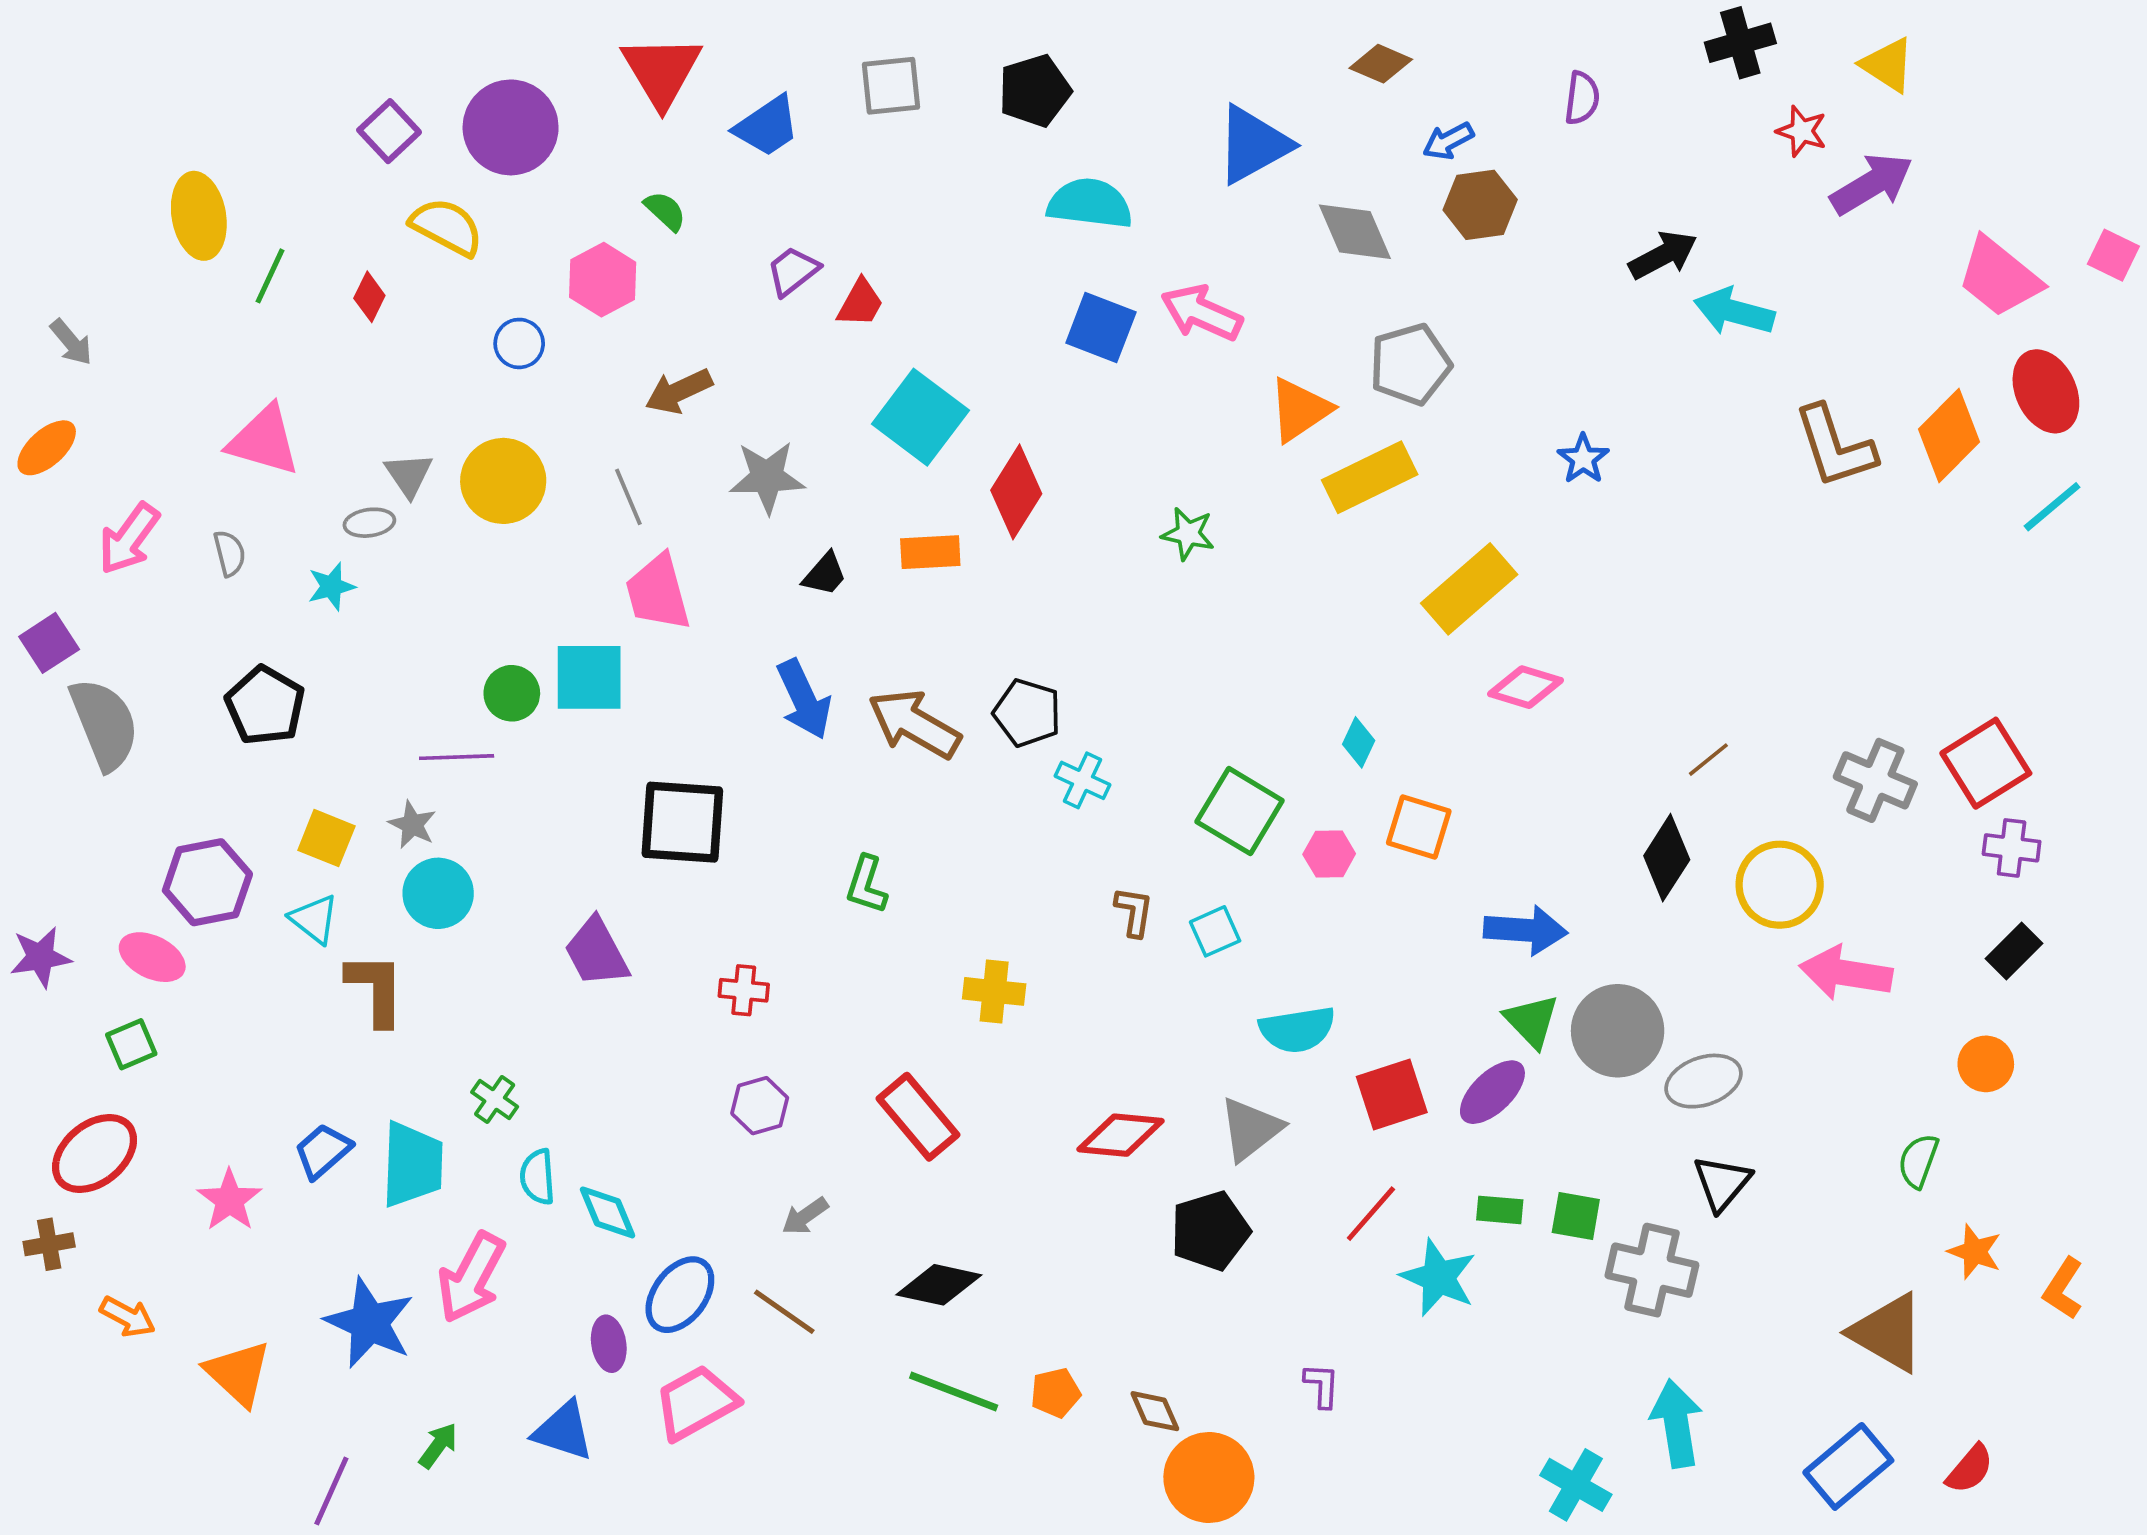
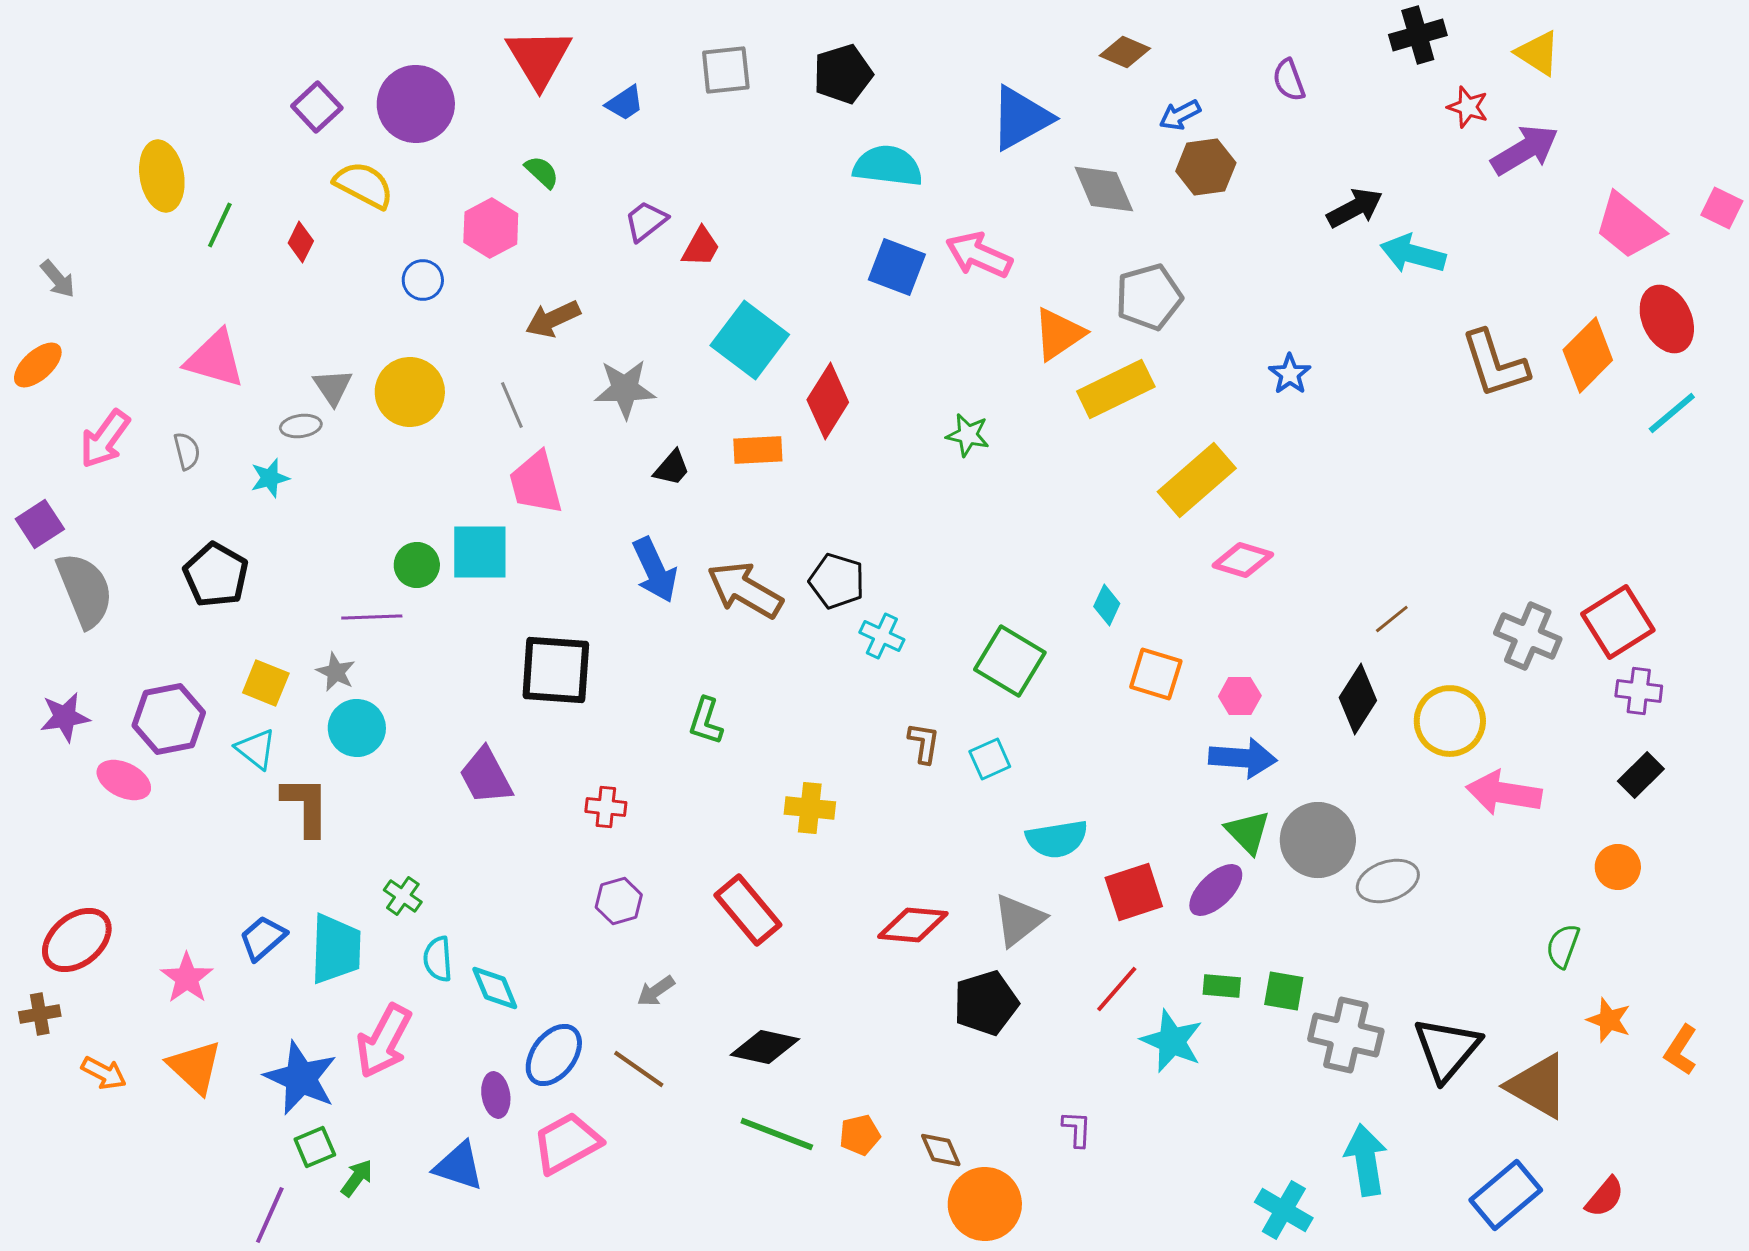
purple semicircle: (1582, 98) -> (1289, 80), turned 153
blue trapezoid: (767, 126) -> (625, 103), size x0.7
pink hexagon: (1329, 854) -> (1240, 696), moved
purple star: (41, 957) -> (65, 717), moved
green square: (131, 1044) -> (315, 1147), moved
black triangle: (1722, 1183) -> (1447, 1049), moved, size x1.4
orange triangle: (238, 1373) -> (195, 1067), moved

